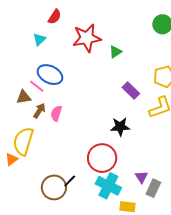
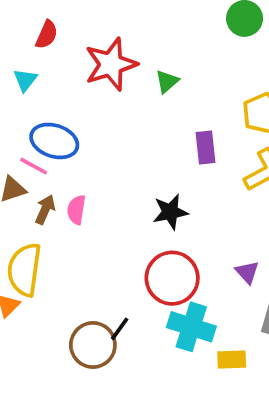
purple rectangle: (131, 91) -> (206, 148), turned 48
black star: (120, 127) -> (170, 212), moved
purple triangle: (141, 177) -> (247, 272), moved

